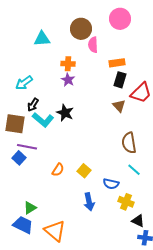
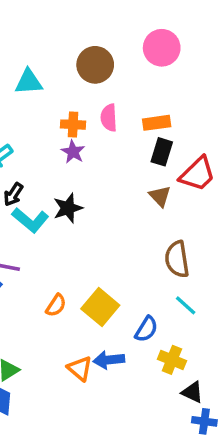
pink semicircle: (93, 45) -> (109, 118), moved
black star: (65, 113) -> (68, 208), turned 30
yellow square: (84, 171) -> (100, 307), size x1.5
blue semicircle: (111, 184) -> (146, 329), turned -70
blue arrow: (89, 202) -> (109, 360), turned 96
orange triangle: (55, 231) -> (80, 368), moved, size x0.7

